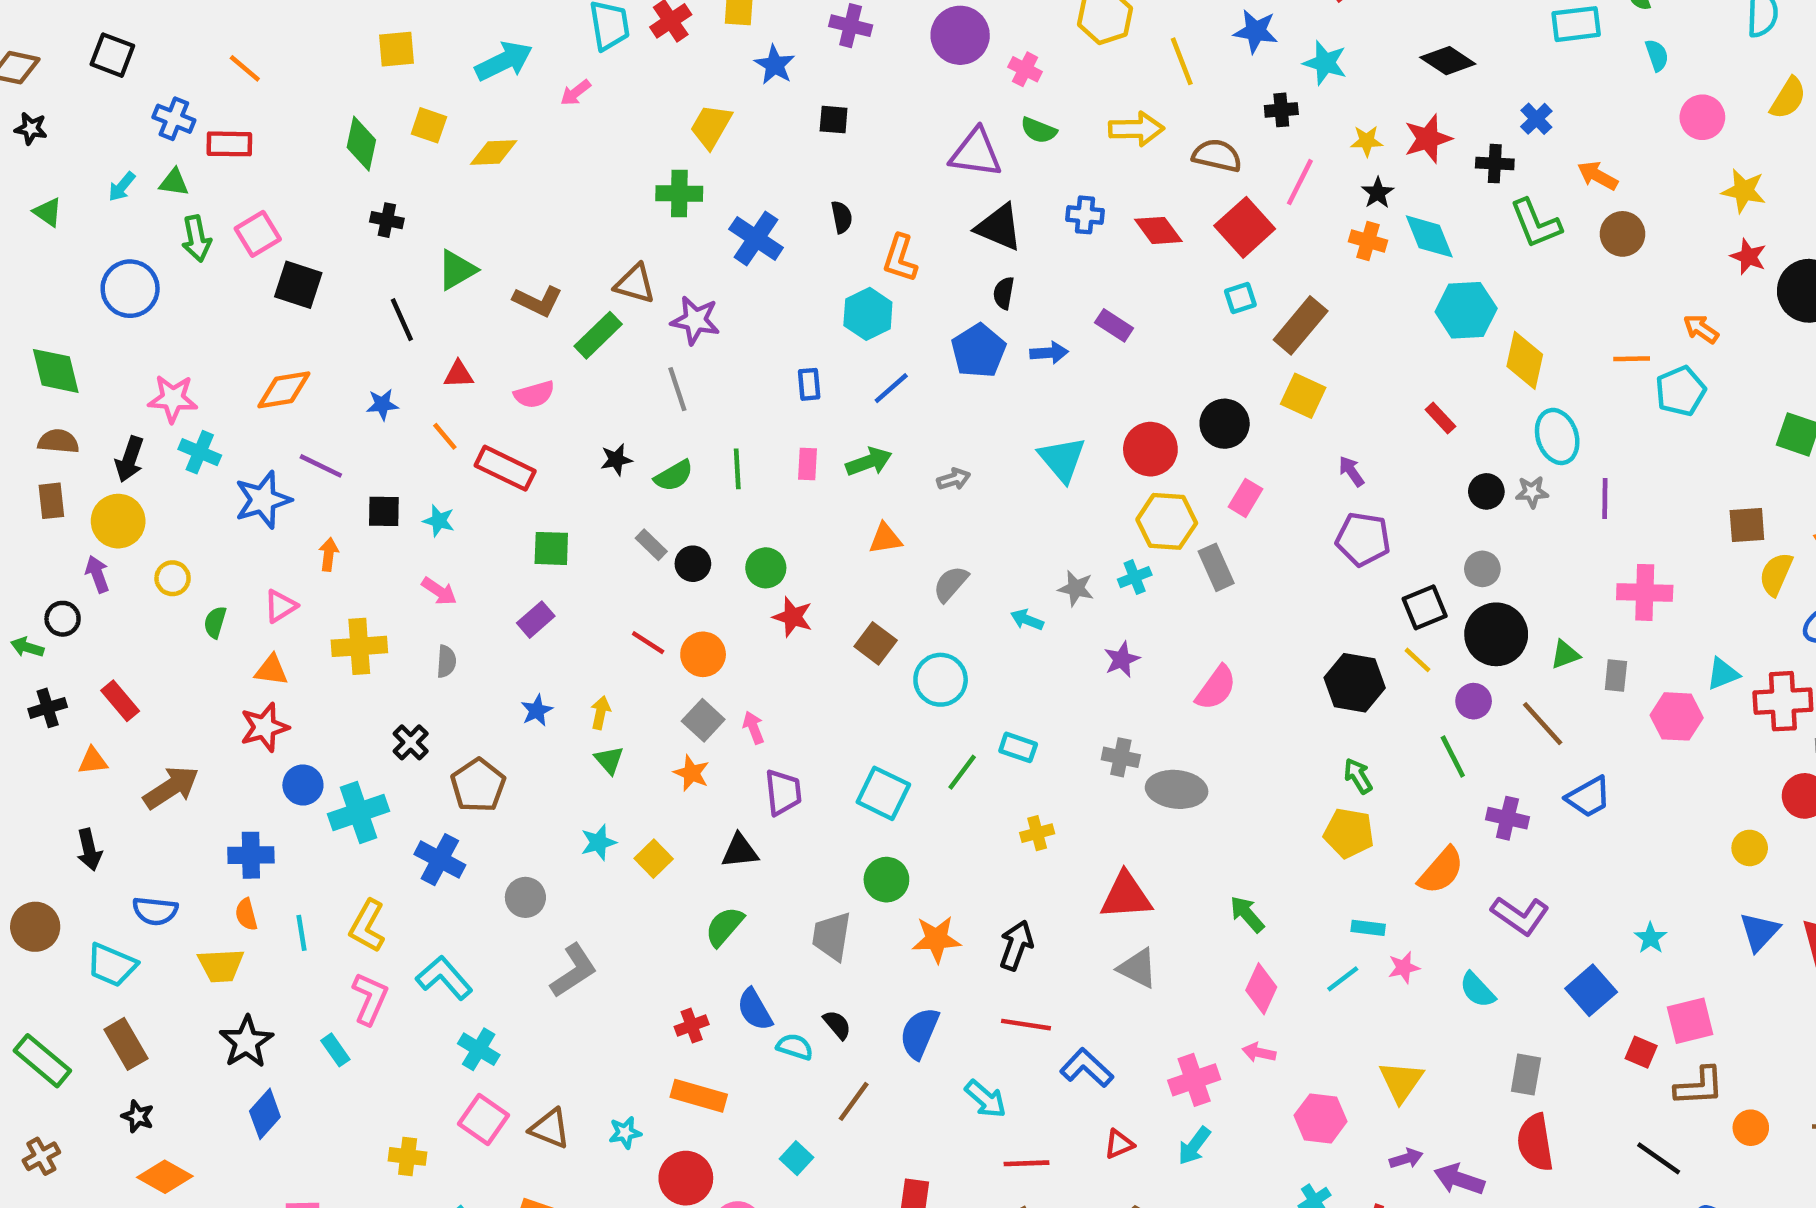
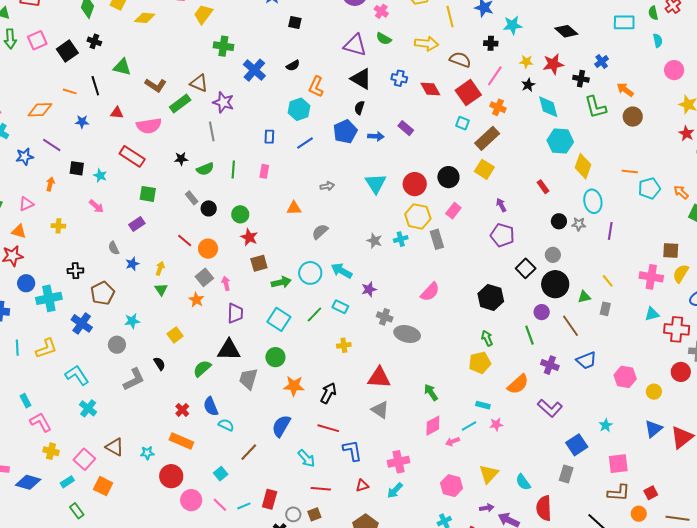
cyan star: (1325, 63) -> (513, 25), turned -30
yellow trapezoid: (711, 126) -> (203, 14), moved
black semicircle: (842, 217) -> (293, 66), turned 64
orange cross: (1368, 241) -> (498, 107), moved
green triangle: (457, 270) -> (122, 67), turned 36
black square: (298, 285) -> (67, 51), moved, turned 30
cyan square: (1240, 298) -> (462, 123), turned 32
orange arrow: (1701, 329) -> (681, 192), moved
pink semicircle: (534, 394) -> (149, 126), size x1.4
orange line: (445, 436) -> (70, 91), moved, turned -40
green arrow: (869, 462) -> (281, 282), moved
blue star: (263, 500) -> (25, 157), size x0.7
pink cross: (1645, 592) -> (651, 277), moved
black square: (1425, 607) -> (526, 268), turned -30
cyan arrow: (1027, 620) -> (342, 271), moved, size x1.5
brown square: (876, 643) -> (259, 263), moved, turned 30
yellow cross: (359, 646) -> (58, 226), size x0.6
purple star: (1122, 659) -> (369, 289), moved
yellow line: (1417, 660) -> (608, 281), moved
gray semicircle: (446, 661) -> (114, 248), moved, turned 144
pink hexagon: (1677, 716) -> (625, 377), moved
black cross: (411, 742) -> (75, 271), turned 35
yellow pentagon: (1349, 833) -> (480, 363), turned -30
cyan star: (598, 842) -> (132, 321), moved
black triangle: (740, 851) -> (229, 350), moved, size x1.4
yellow L-shape: (367, 926) -> (46, 348), turned -145
pink diamond: (1261, 989) -> (433, 426), turned 30
cyan semicircle: (1477, 990) -> (523, 482), moved
pink L-shape: (370, 999) -> (41, 422), moved, turned -60
black semicircle: (837, 1025) -> (159, 364), moved
red cross: (692, 1026) -> (182, 410), turned -32
pink arrow: (1259, 1052) -> (453, 442), moved, turned -40
red square: (1641, 1052) -> (651, 493), moved, turned 32
blue L-shape: (1087, 1068) -> (352, 450), turned 30
gray rectangle: (1526, 1075) -> (566, 474), moved
pink square: (484, 1120) -> (84, 459), moved

